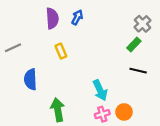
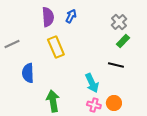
gray cross: (143, 24) -> (119, 22), moved
yellow rectangle: (61, 51) -> (56, 47), size x1.5
black line: (138, 71) -> (116, 65), moved
pink cross: (102, 114) -> (94, 105), turned 32

